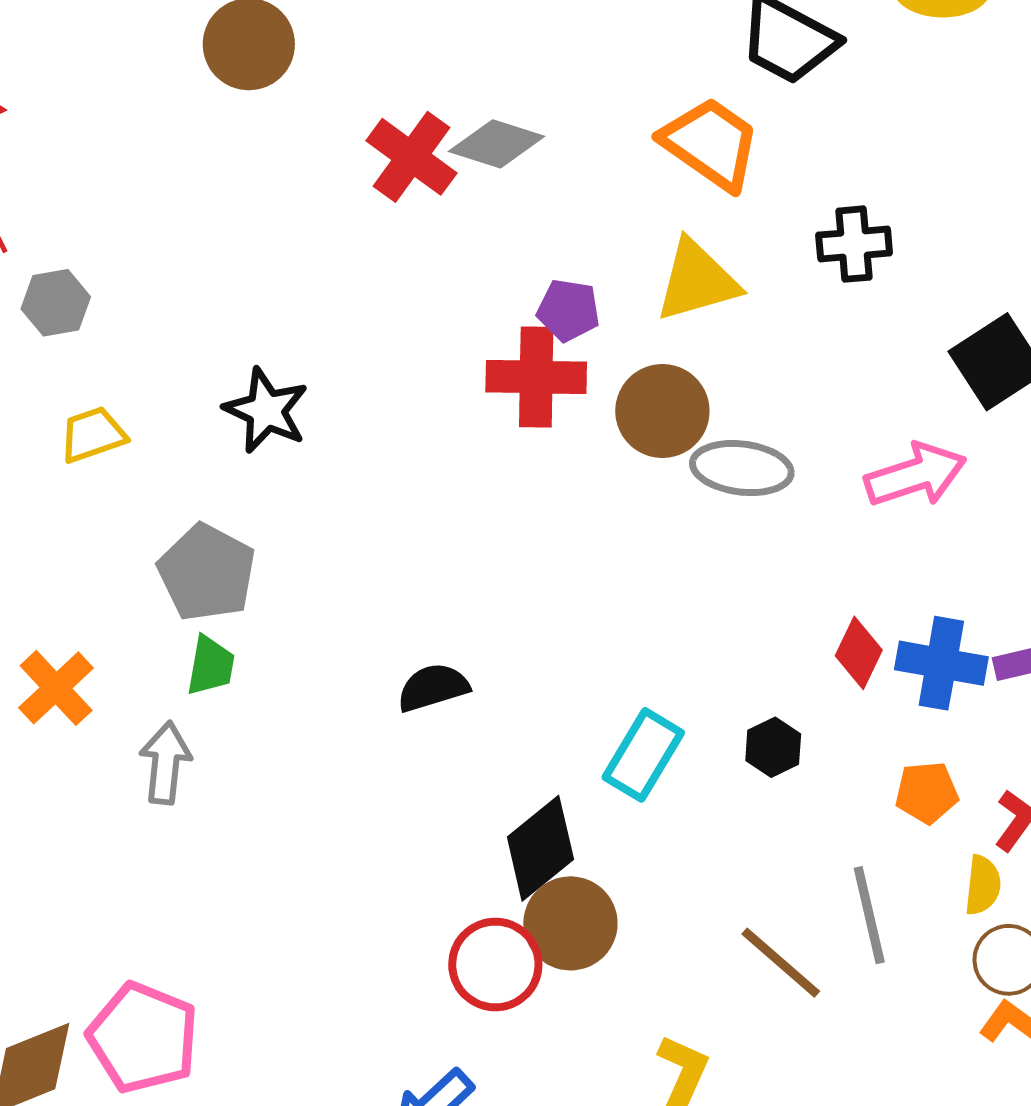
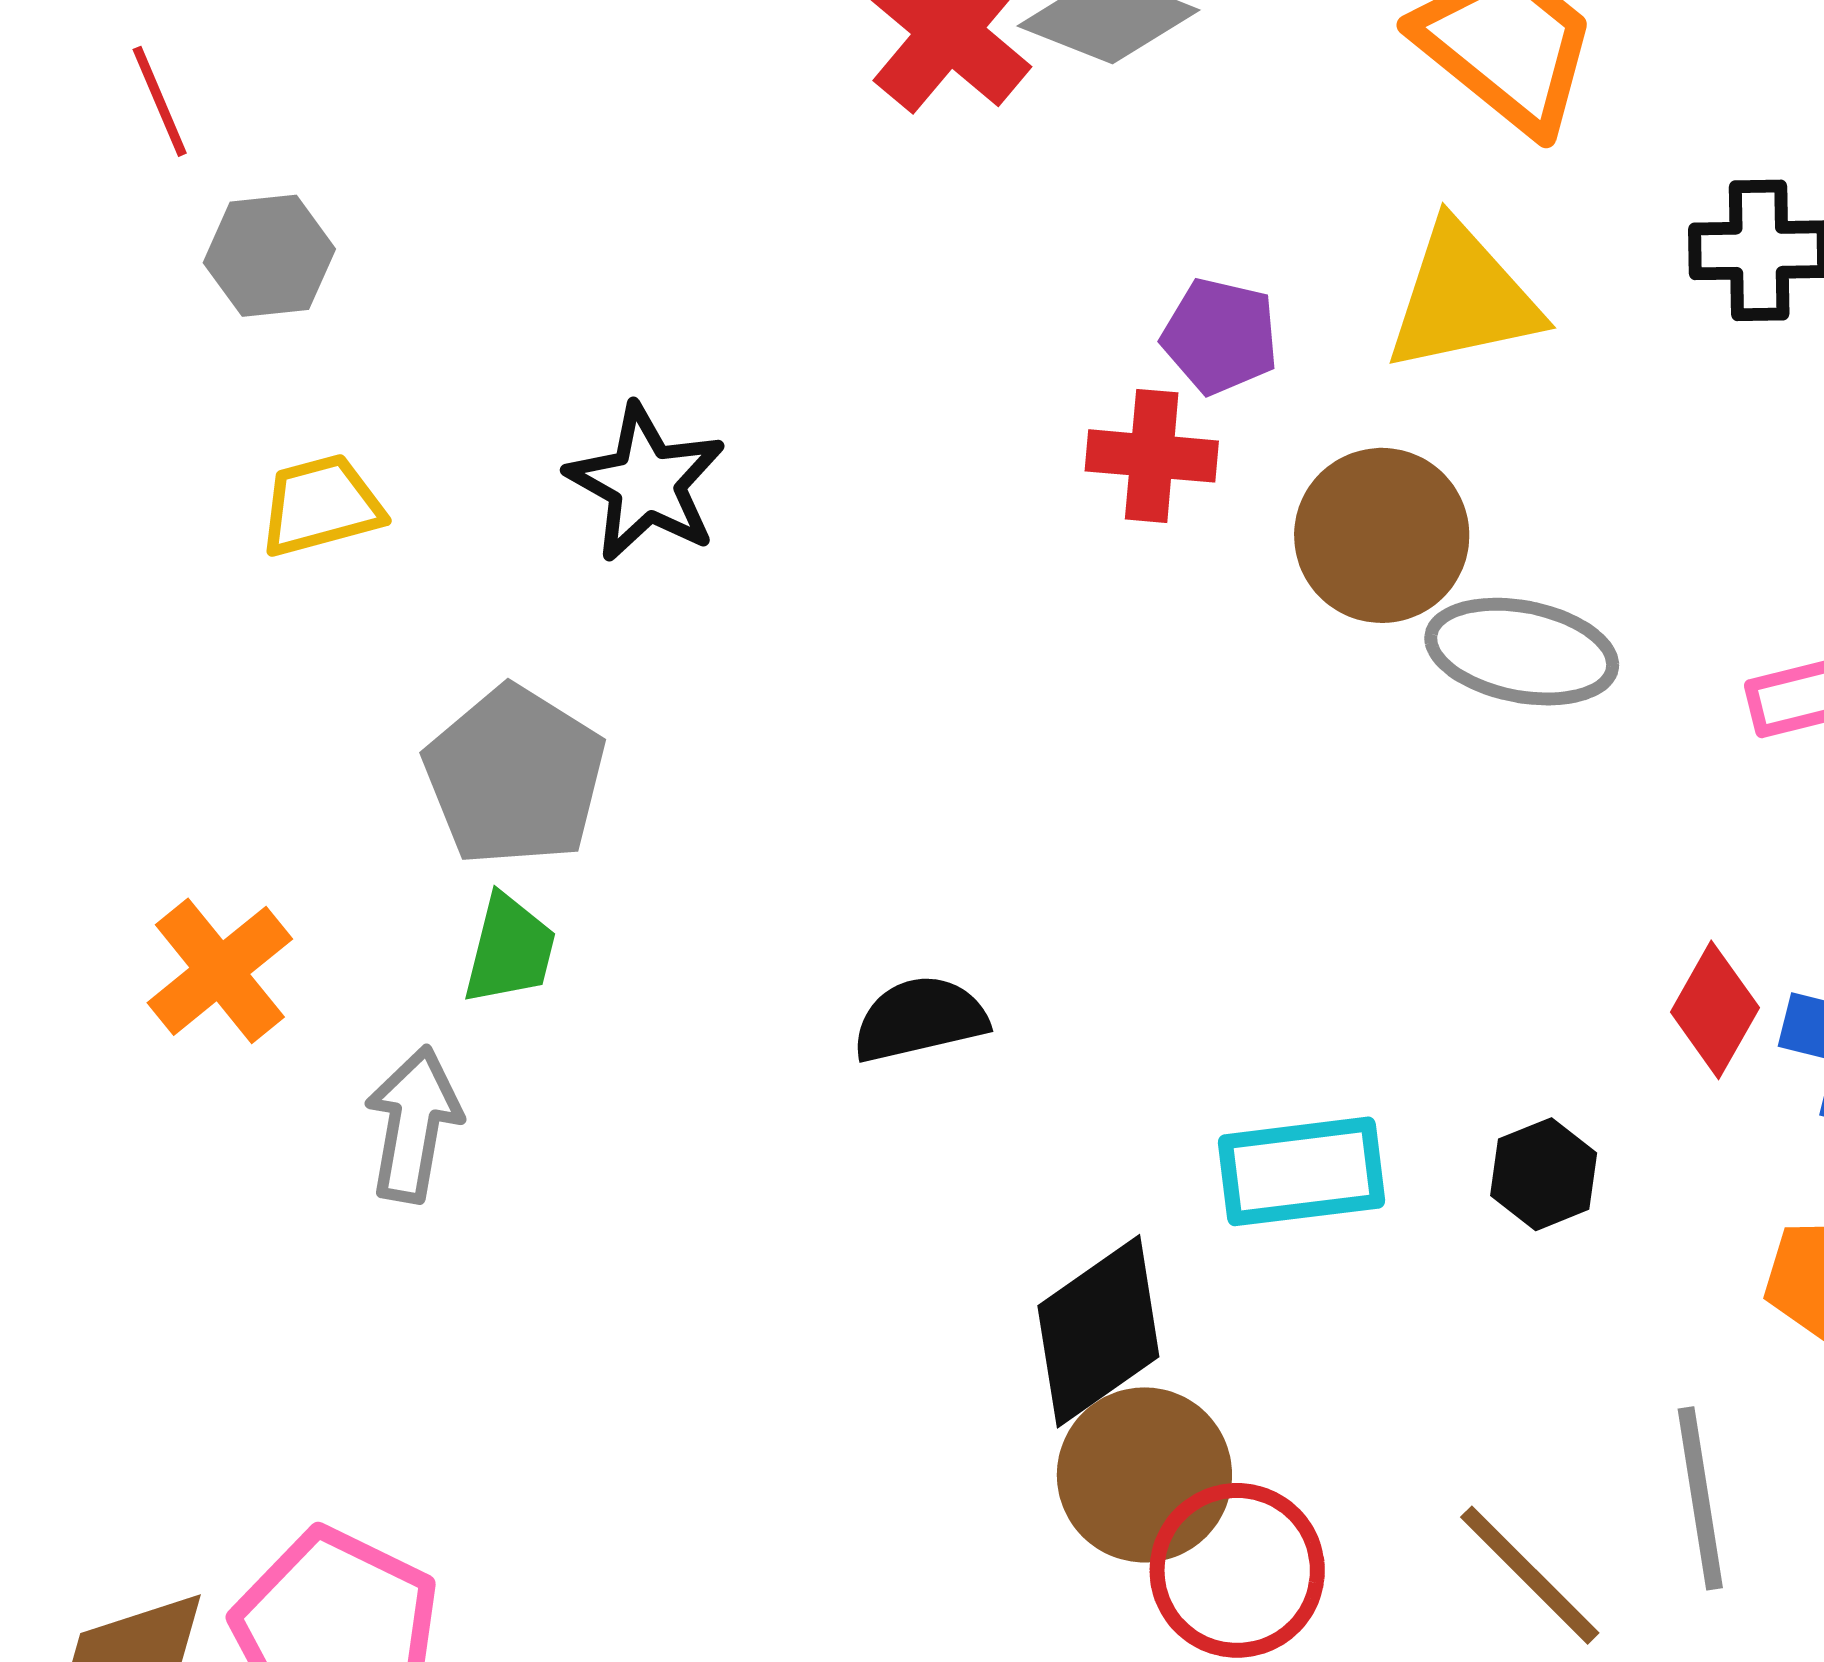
red cross: (536, 377) -> (1152, 456), size x0.7
cyan rectangle: (643, 755) -> (1301, 1171), turned 48
red circle: (495, 965) -> (1237, 1570), moved

